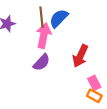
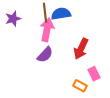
blue semicircle: (59, 18) -> (61, 14), turned 36
orange rectangle: (94, 96) -> (80, 86), moved

